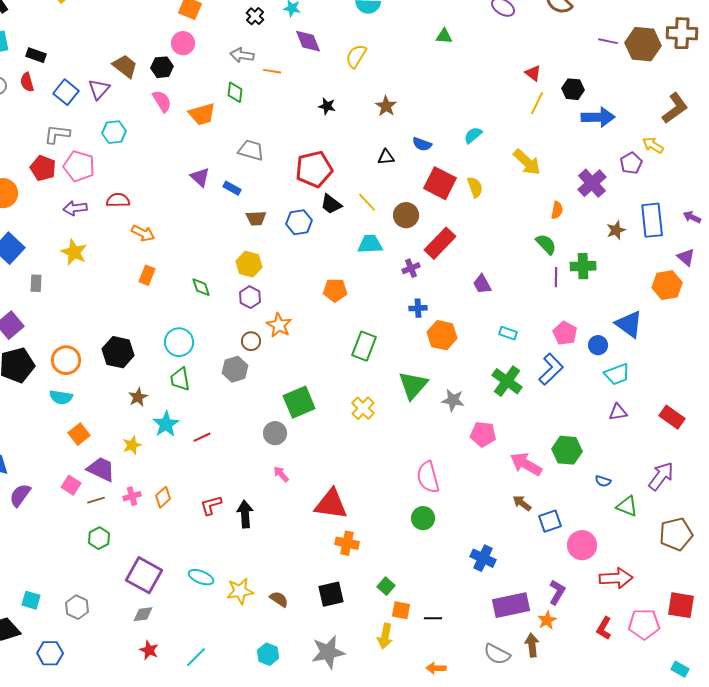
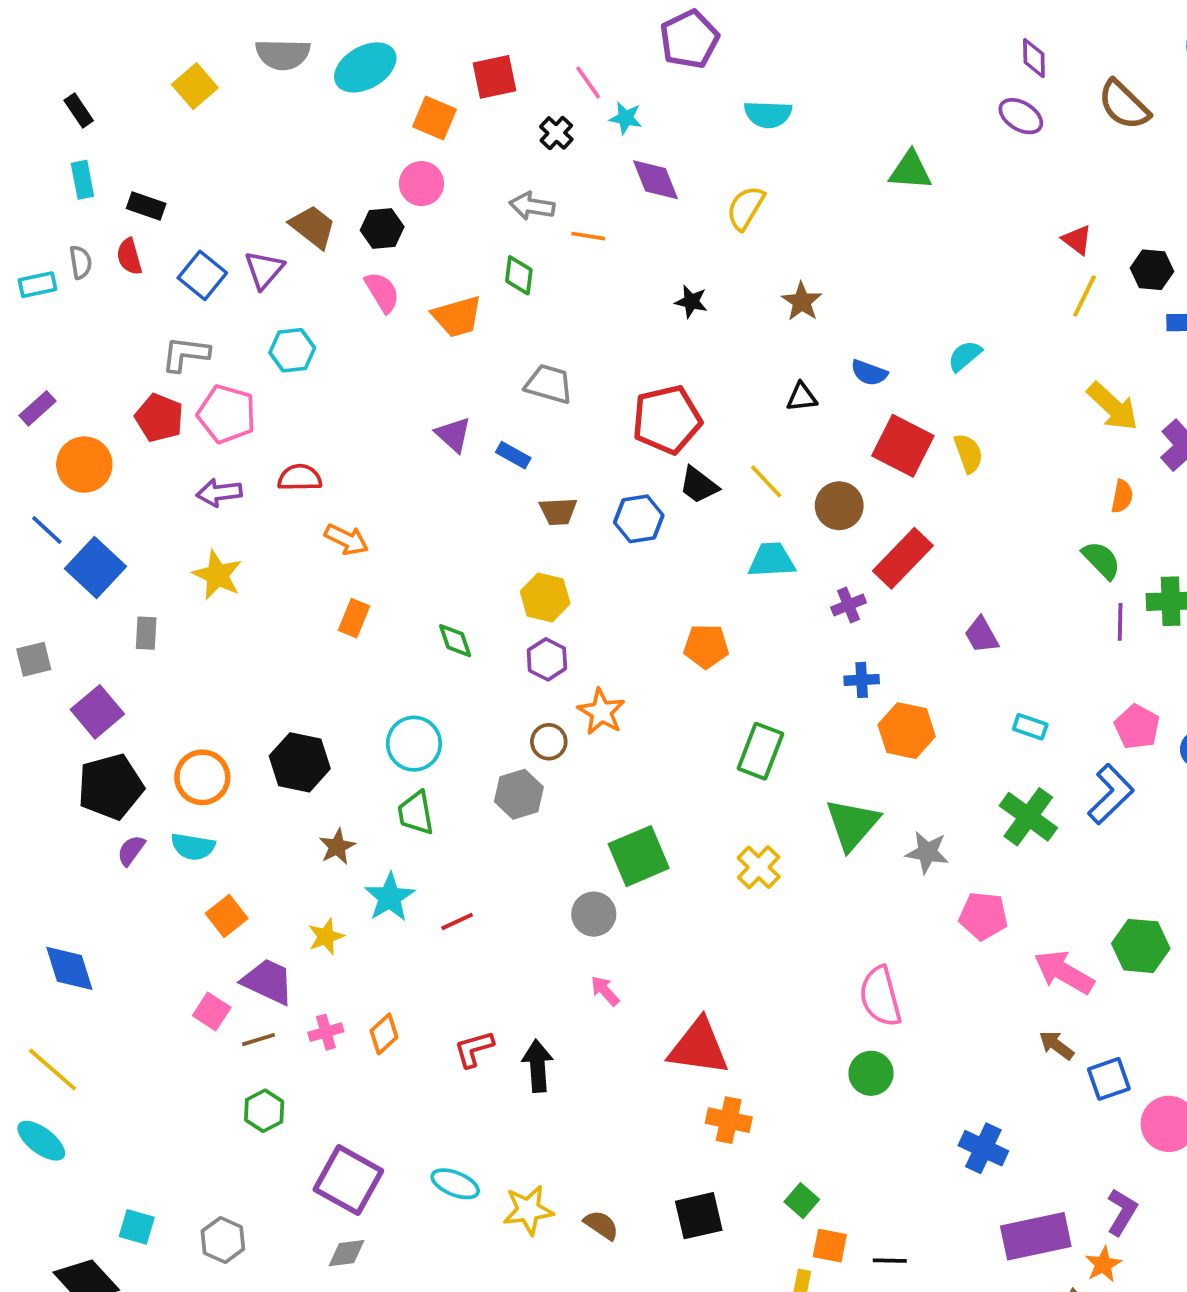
green triangle: (444, 36) -> (910, 170), size x1.4
yellow arrow: (527, 162) -> (1113, 406), moved
purple semicircle: (20, 495) -> (131, 850), moved, size x0.7

